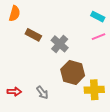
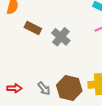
brown hexagon: (73, 73) -> (69, 88), moved

